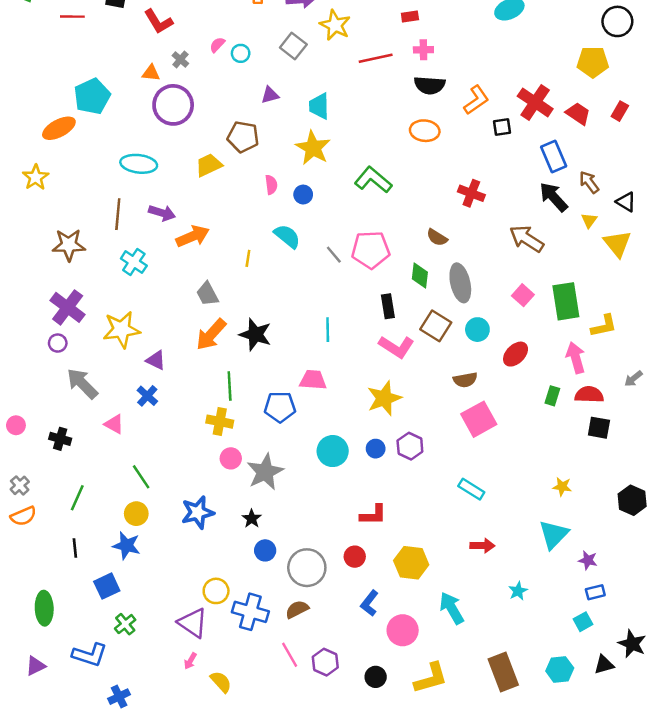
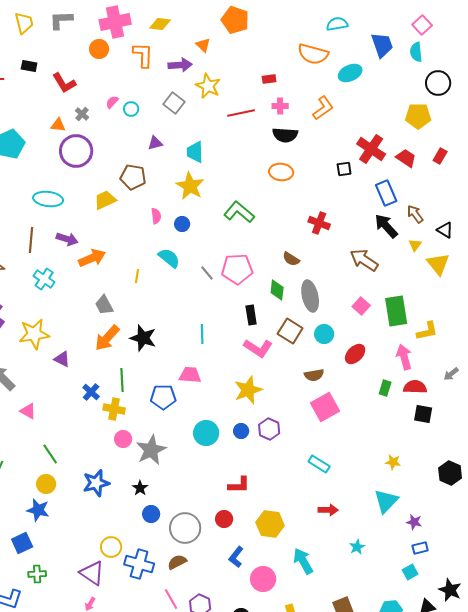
orange L-shape: (476, 100) -> (323, 108), moved
blue cross: (147, 396) -> (91, 392), moved
green cross: (125, 624) -> (37, 574), turned 36

